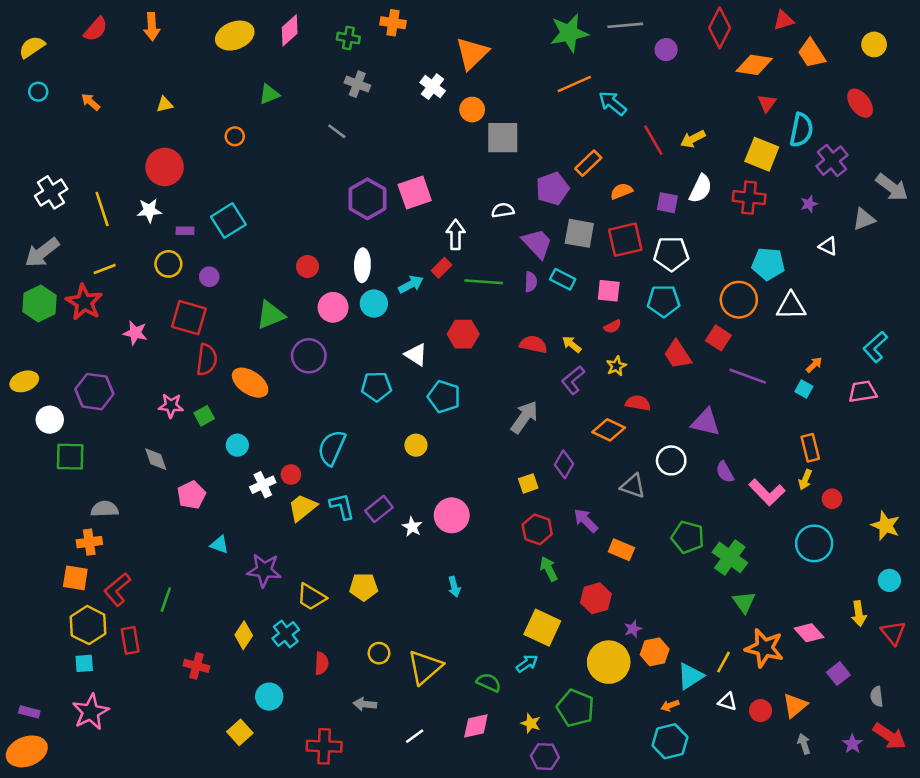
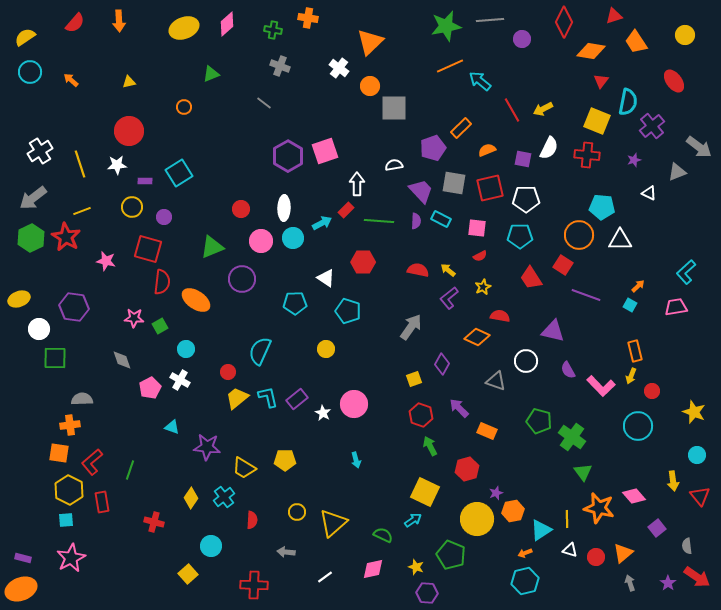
cyan circle: (38, 92) -> (30, 72), size x1.5
white cross: (263, 485) -> (180, 380), moved, turned -36
yellow line: (724, 662) -> (567, 519), turned -30

